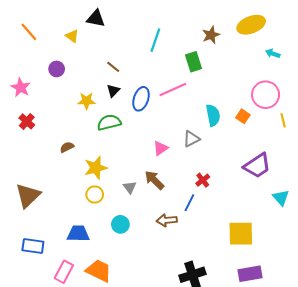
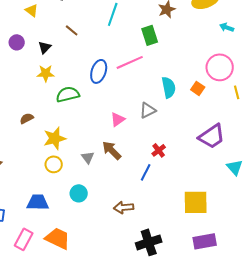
brown line: (113, 67) -> (72, 30), moved
black triangle: (113, 91) -> (45, 47), moved
brown arrow: (167, 220) -> (124, 207), moved

